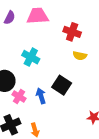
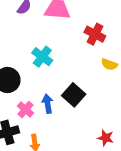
yellow semicircle: (80, 56) -> (109, 64), moved
pink cross: (19, 96) -> (25, 110), moved

